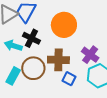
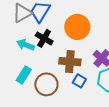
brown circle: (33, 68) -> (46, 84), moved

